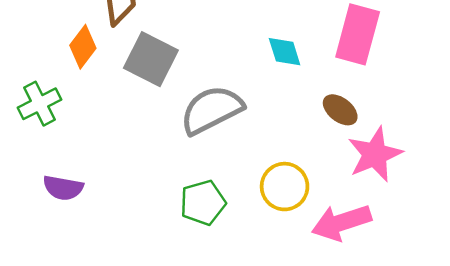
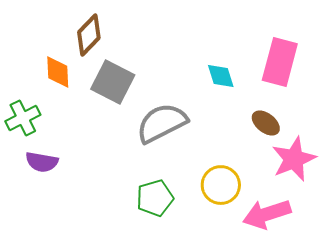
orange diamond: (83, 47) -> (58, 72), turned -40
purple semicircle: (63, 188) -> (42, 162), moved

